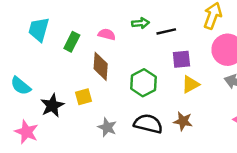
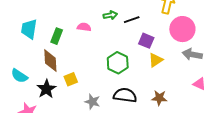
purple square: (181, 59) -> (146, 41), turned 35
brown diamond: (101, 66) -> (50, 61), moved
brown star: (183, 121) -> (159, 98), moved

